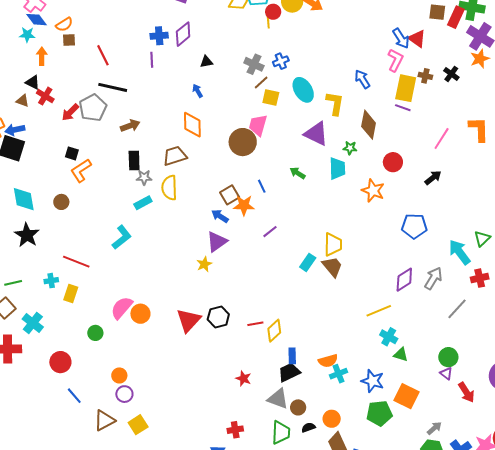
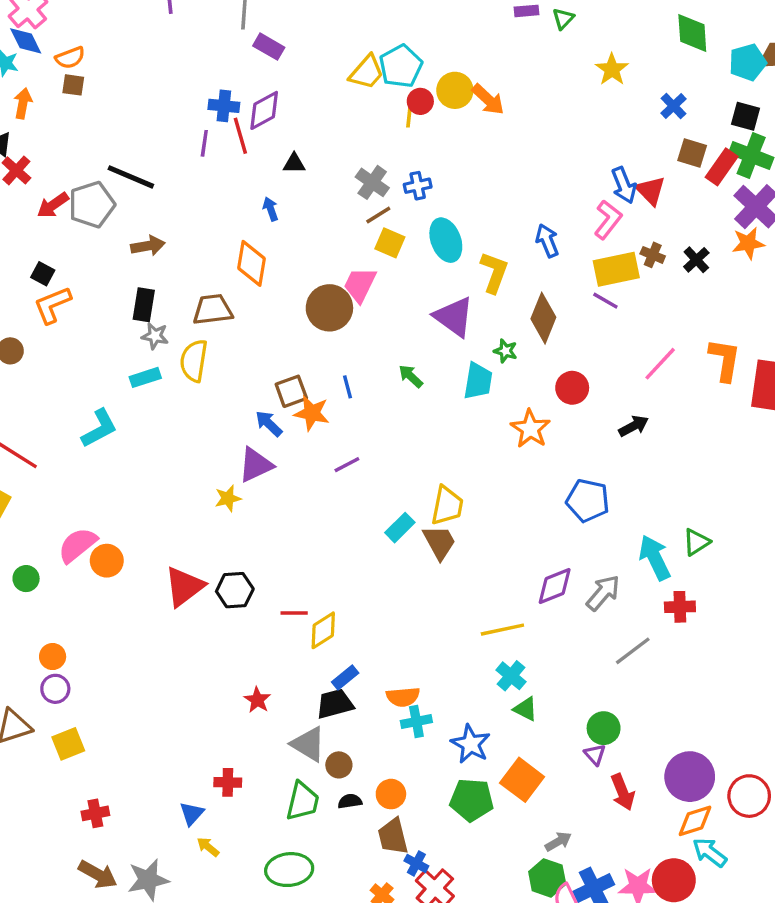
red line: (103, 55) -> (240, 136), moved
yellow rectangle: (406, 88) -> (616, 269), turned 56
blue rectangle: (292, 356) -> (345, 677), turned 42

